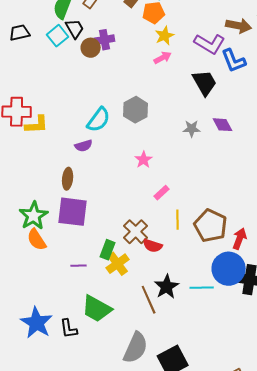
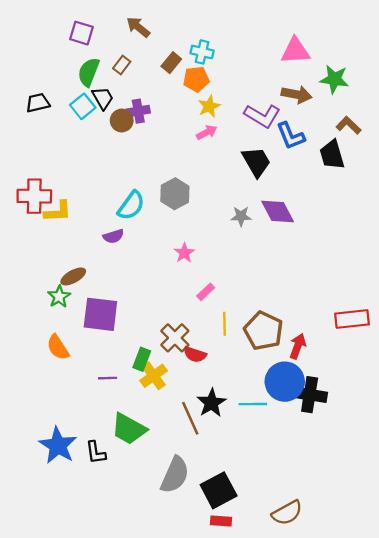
purple diamond: (223, 125) -> (278, 211), size x1.4
brown ellipse: (68, 179) -> (73, 276), moved, turned 55
green star: (34, 216) -> (59, 297), moved, size x0.7

